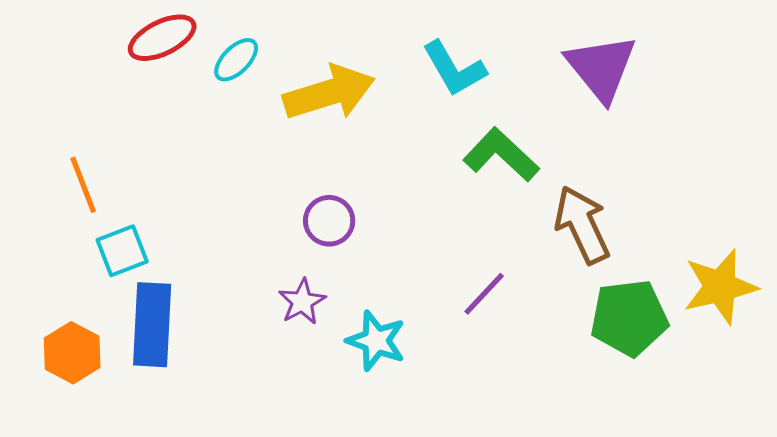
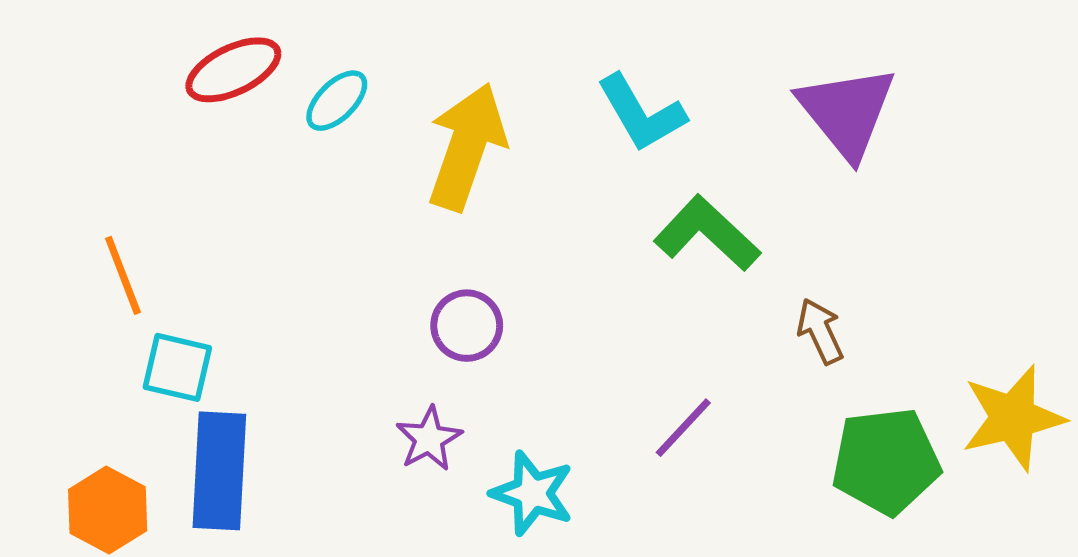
yellow arrow: (329, 93) -> (467, 147), turned -54
brown arrow: (582, 225) -> (820, 331), size x0.6
cyan square: (122, 251) -> (177, 367), turned 34

